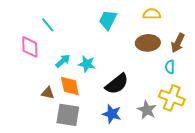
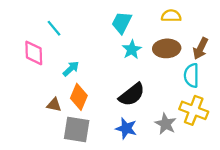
cyan star: (87, 64) -> (132, 50), moved, turned 30
cyan semicircle: (170, 67) -> (191, 75), size x1.5
orange diamond: (70, 86) -> (79, 97), turned 35

